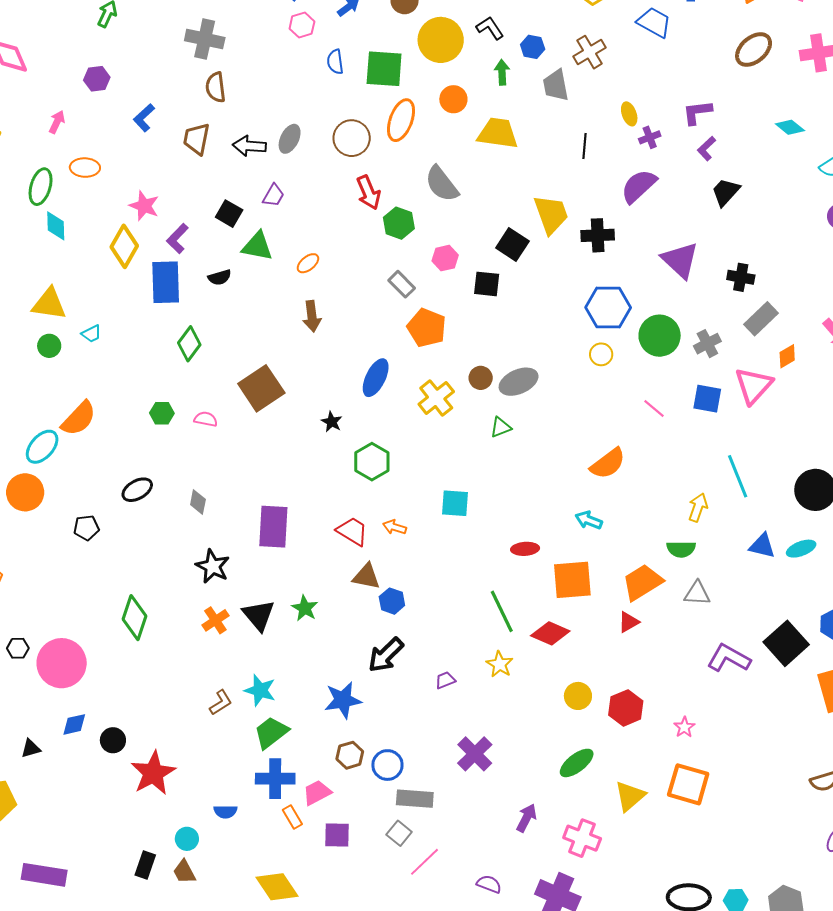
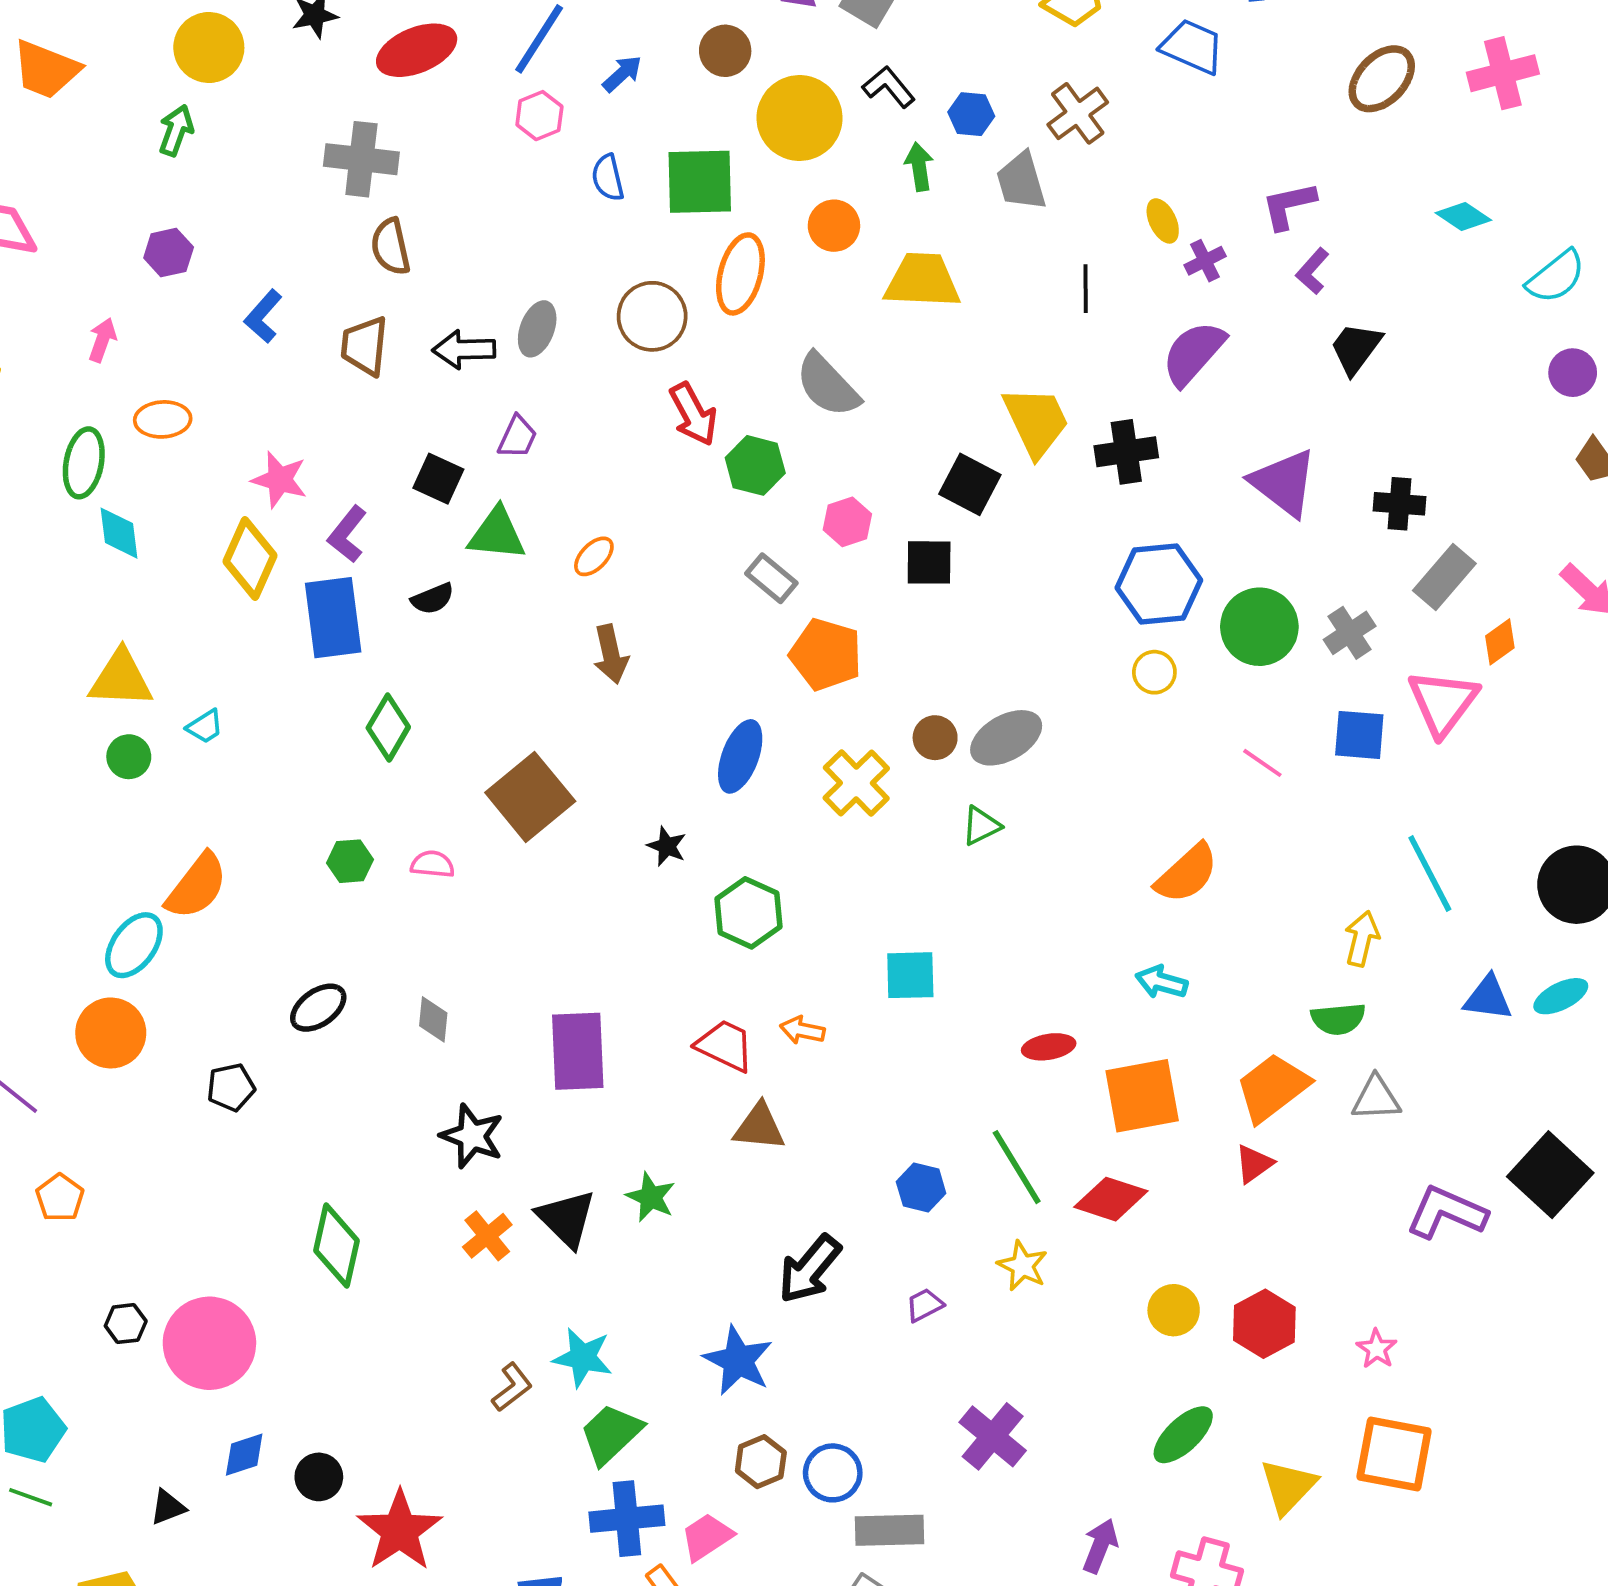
blue hexagon: (392, 601) -> (921, 1188), moved
blue star: (343, 700) -> (738, 1361), turned -30

